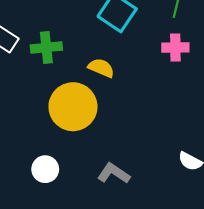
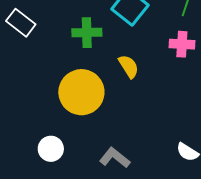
green cross: (46, 47) -> (87, 33), moved
yellow semicircle: (101, 68) -> (129, 66), moved, turned 30

